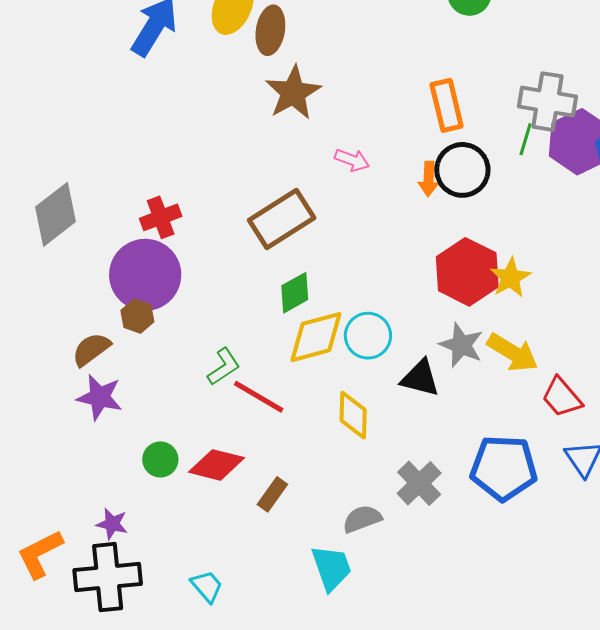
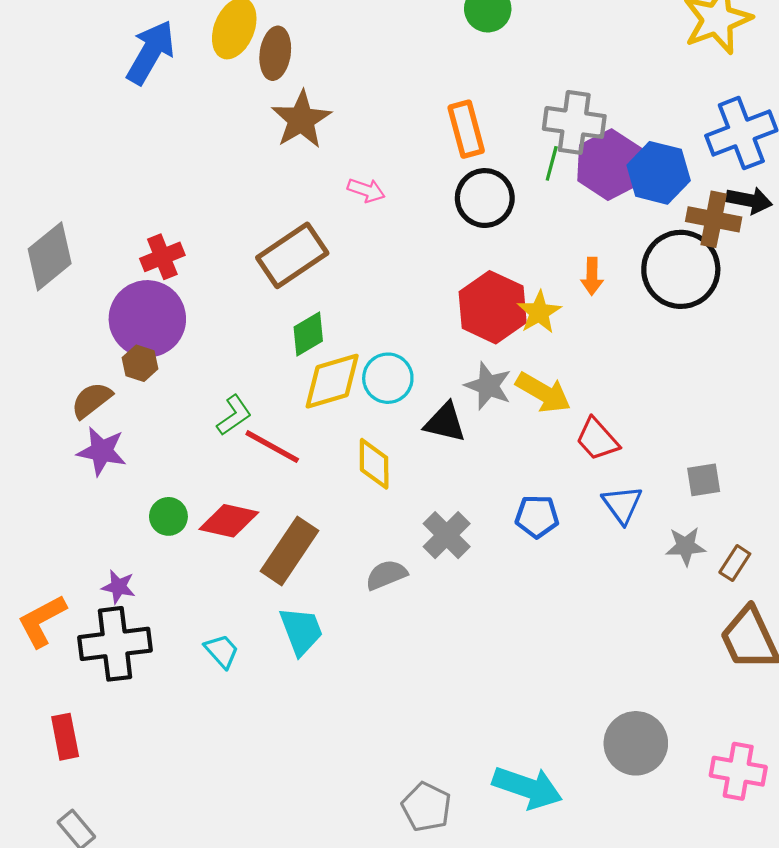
orange arrow: (429, 179) -> (592, 276), moved
blue pentagon: (504, 468) -> (537, 516), size x0.6
brown rectangle: (272, 494) -> (289, 551), size x1.8
cyan trapezoid: (331, 568) -> (301, 631), moved

